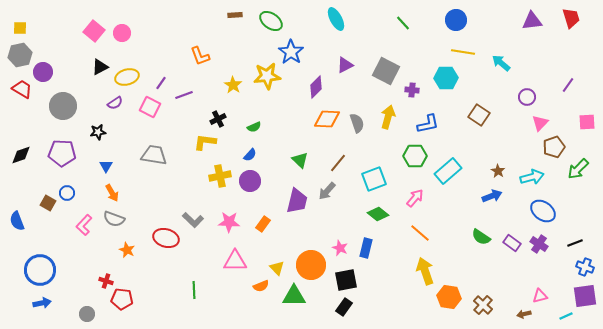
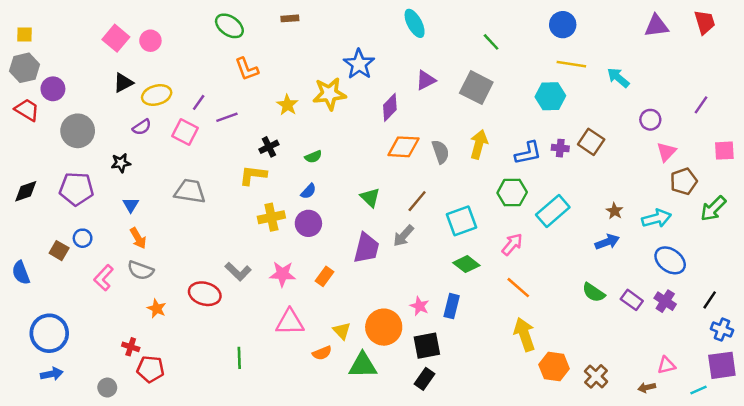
green ellipse: (271, 21) -> (229, 26), moved
green line: (403, 23) -> (491, 42), moved
purple cross: (412, 90) -> (560, 148), moved
black line: (575, 243) -> (710, 300), turned -35

